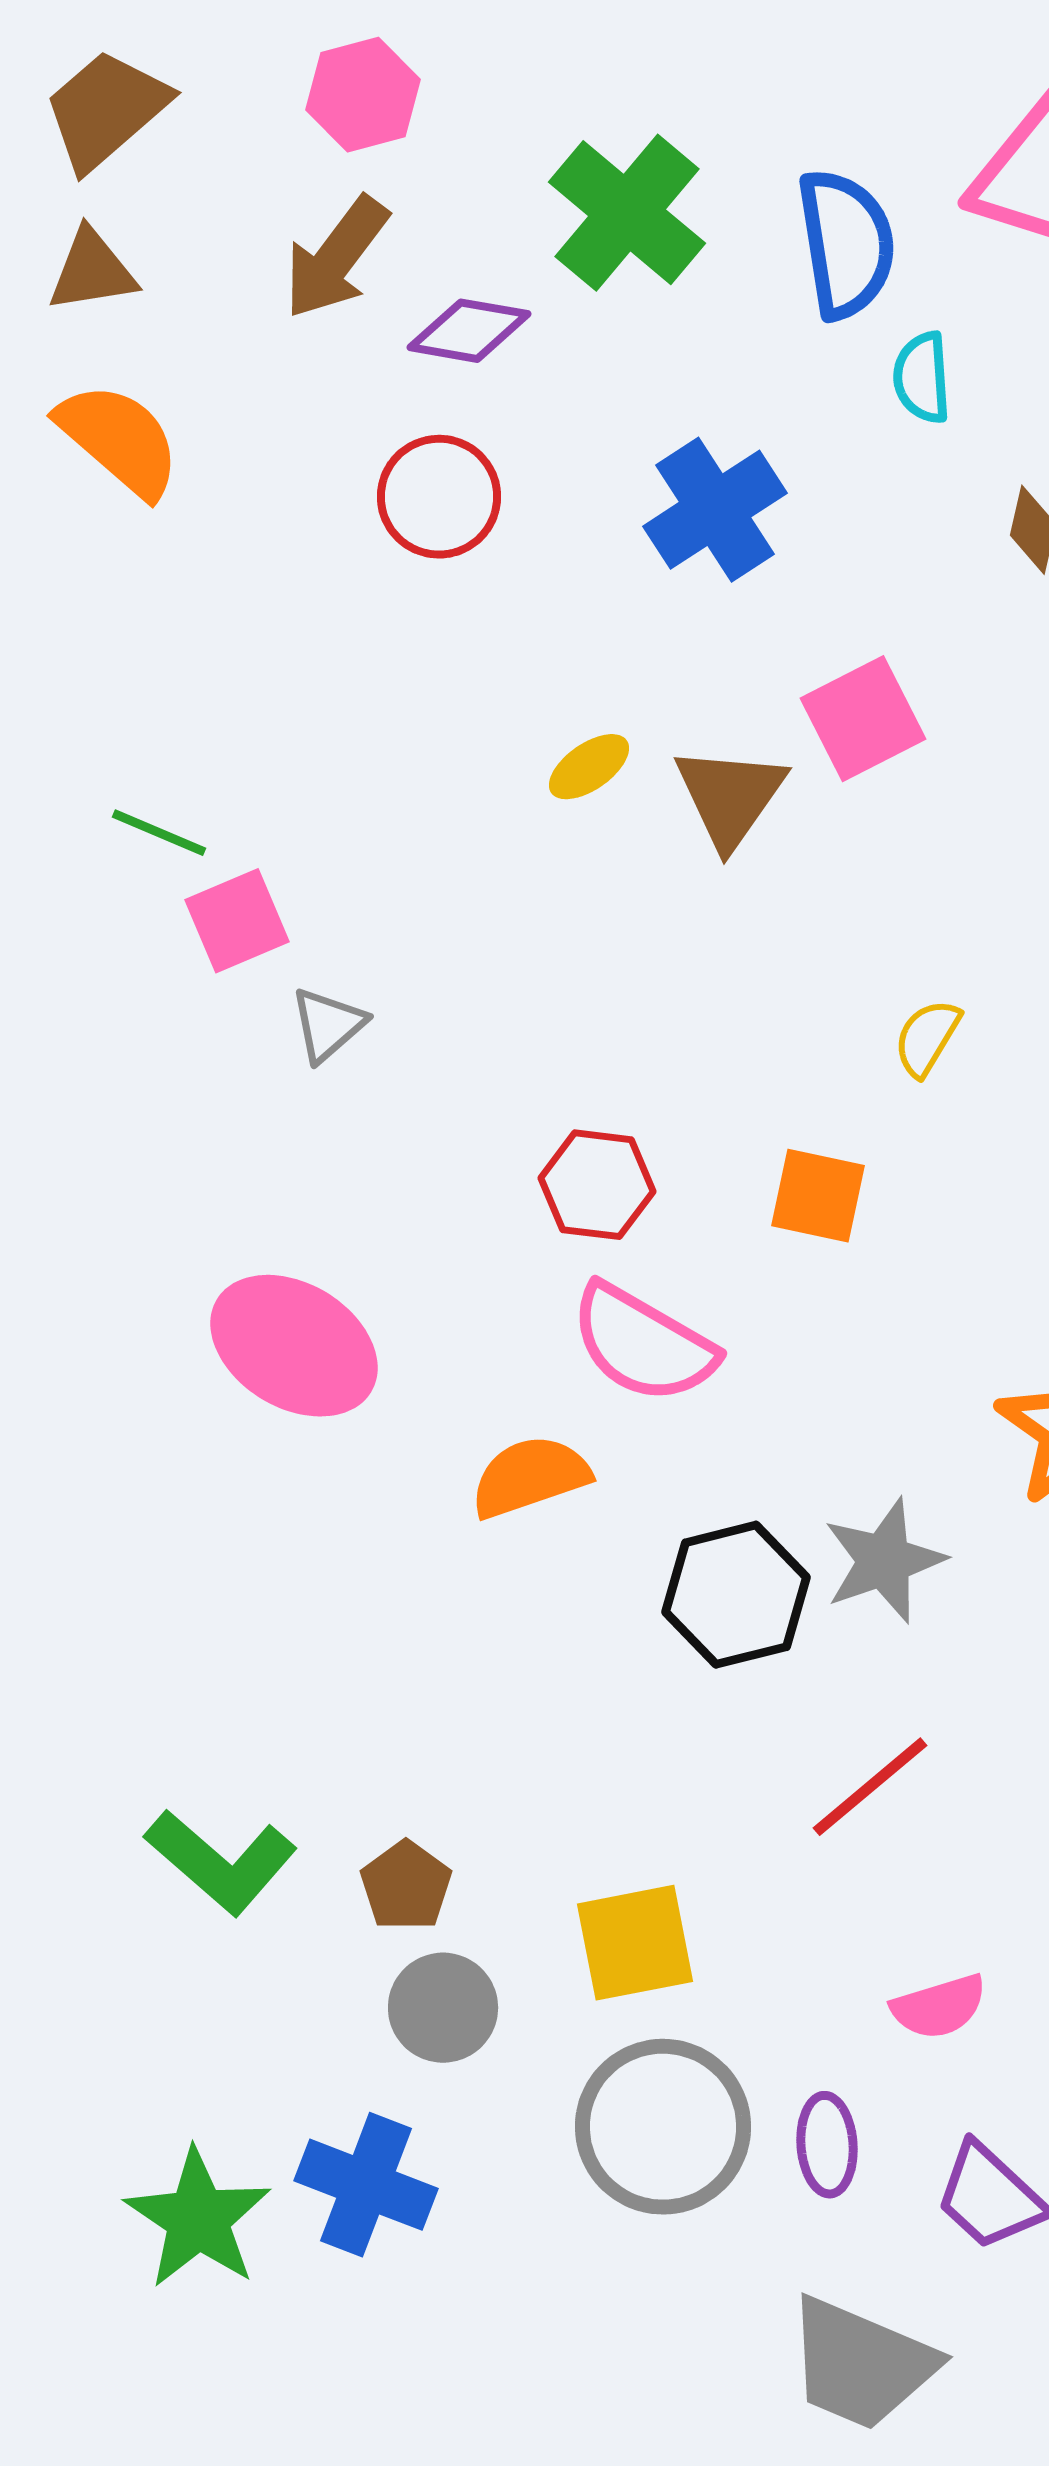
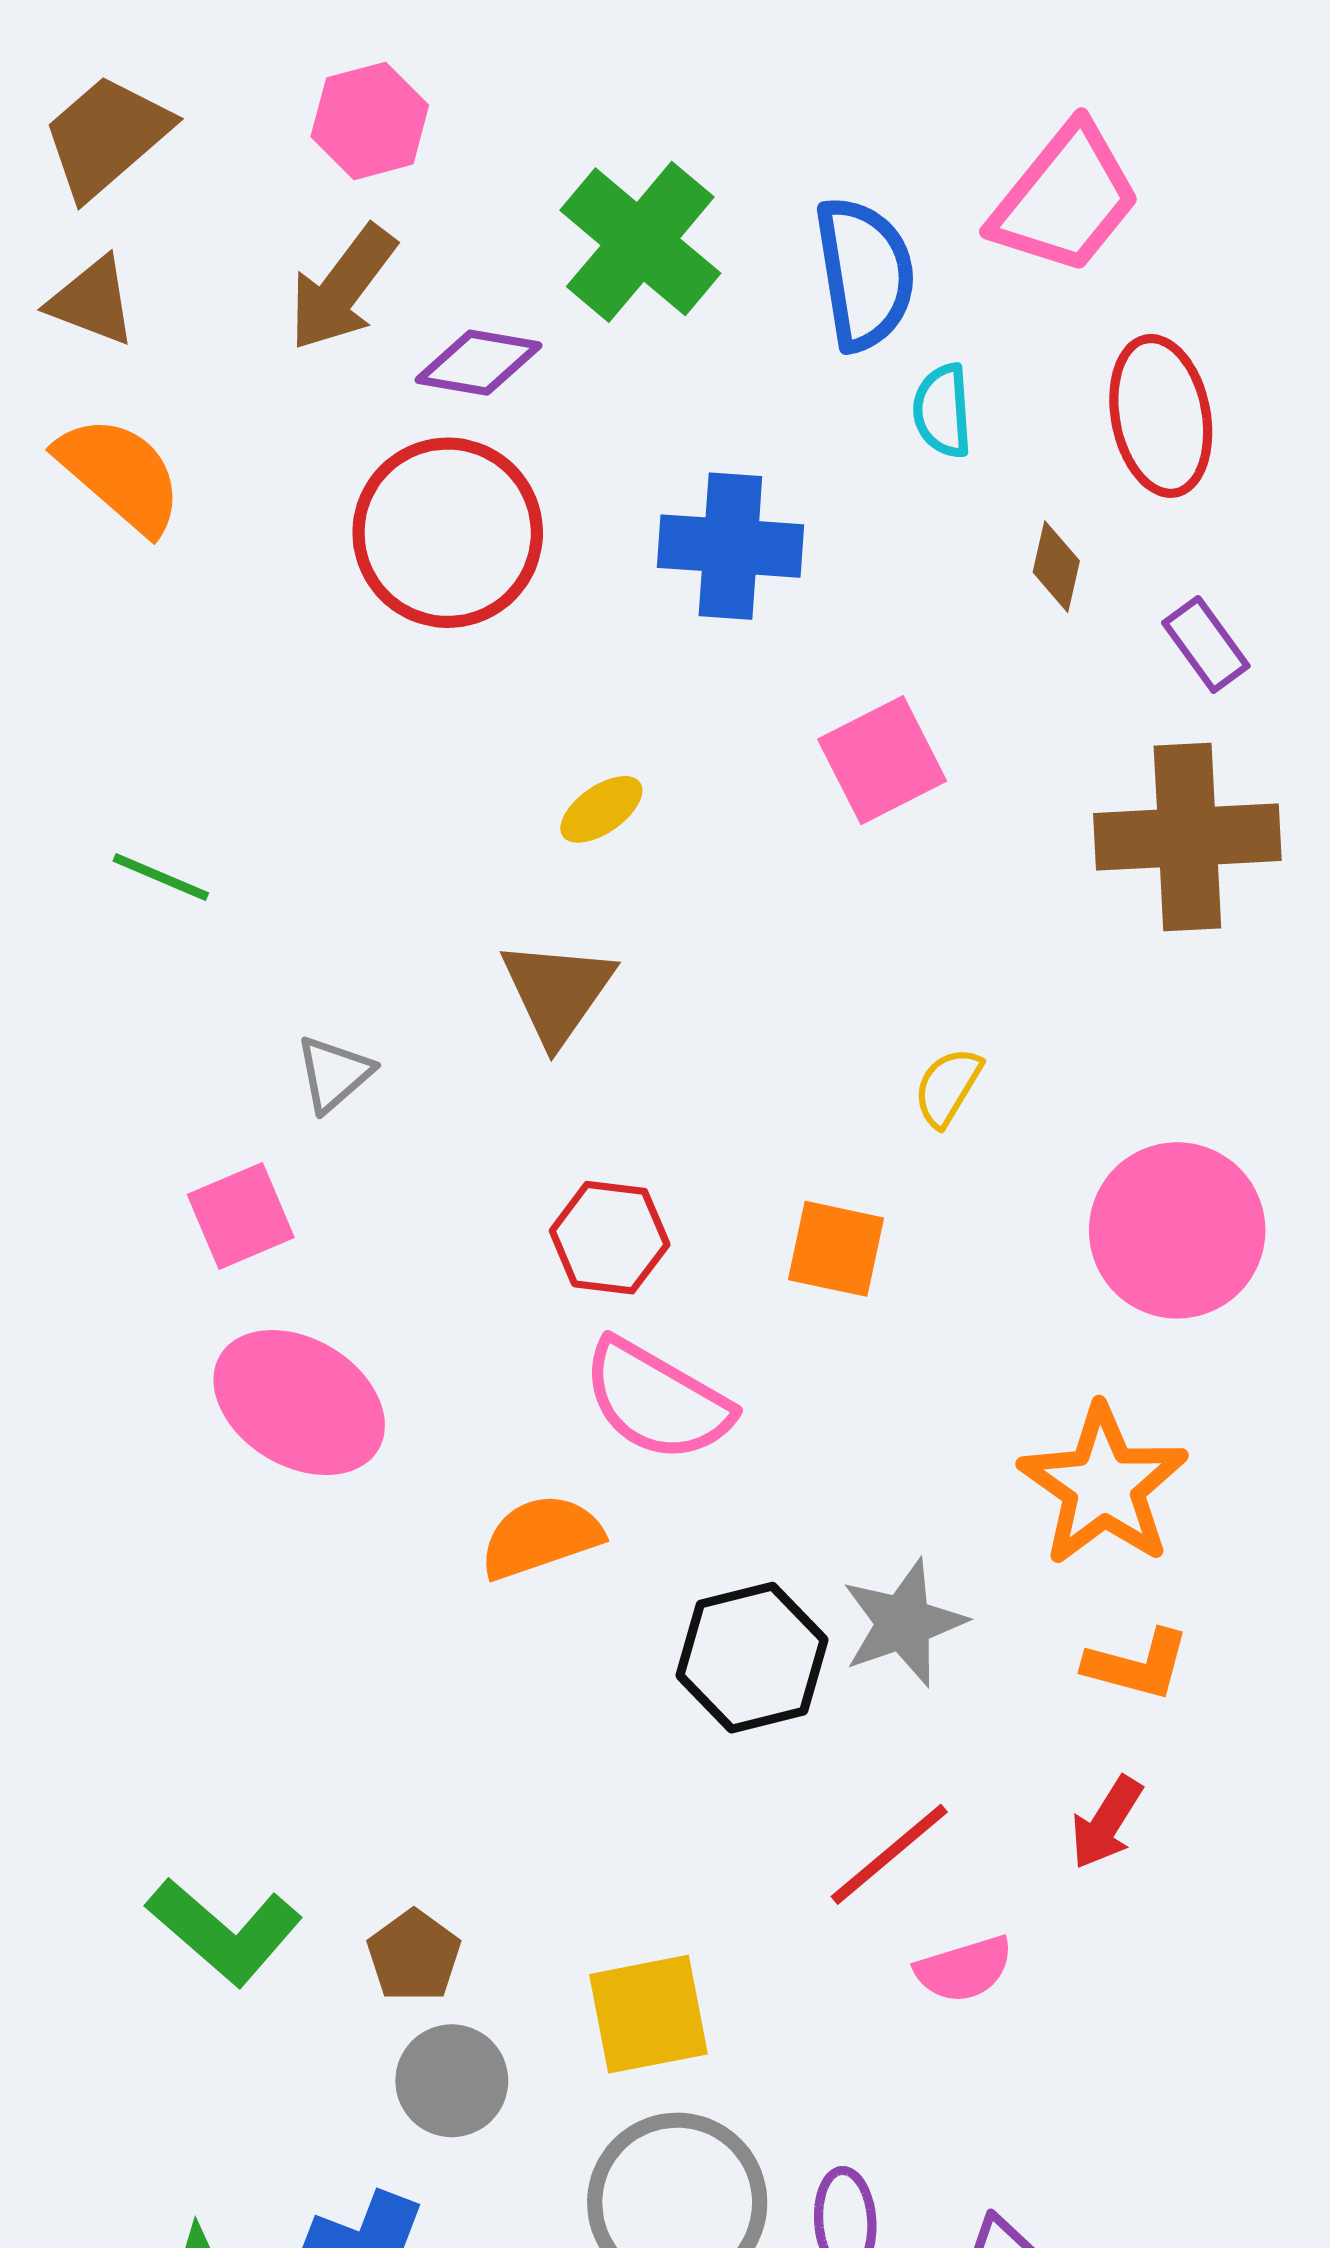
brown triangle: (92, 271) -> (92, 301), turned 30
red circle: (439, 497) -> (448, 533), size x1.5
blue cross: (715, 510) -> (730, 546), turned 37
brown triangle: (730, 797) -> (557, 992), moved
pink square: (237, 921) -> (241, 1216), moved
pink semicircle: (939, 2007) -> (964, 1969), moved

